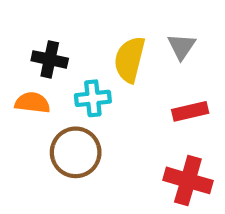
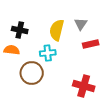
cyan cross: (93, 98) -> (48, 53), moved
red rectangle: (190, 111) -> (91, 44), moved

